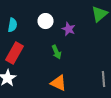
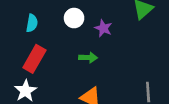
green arrow: (56, 52) -> (88, 58), turned -64

